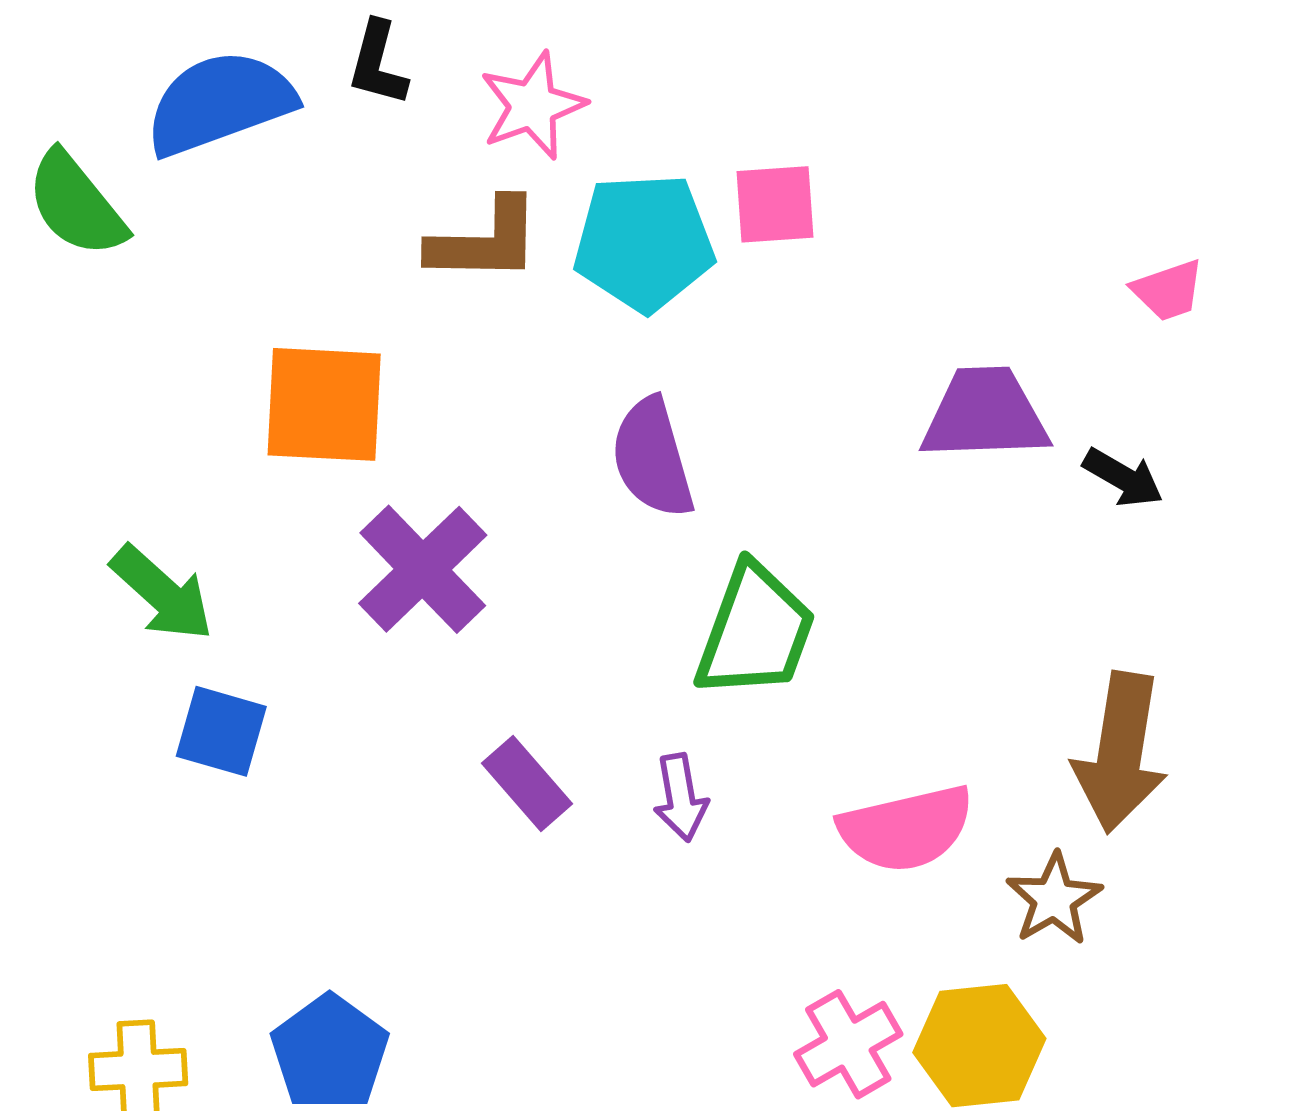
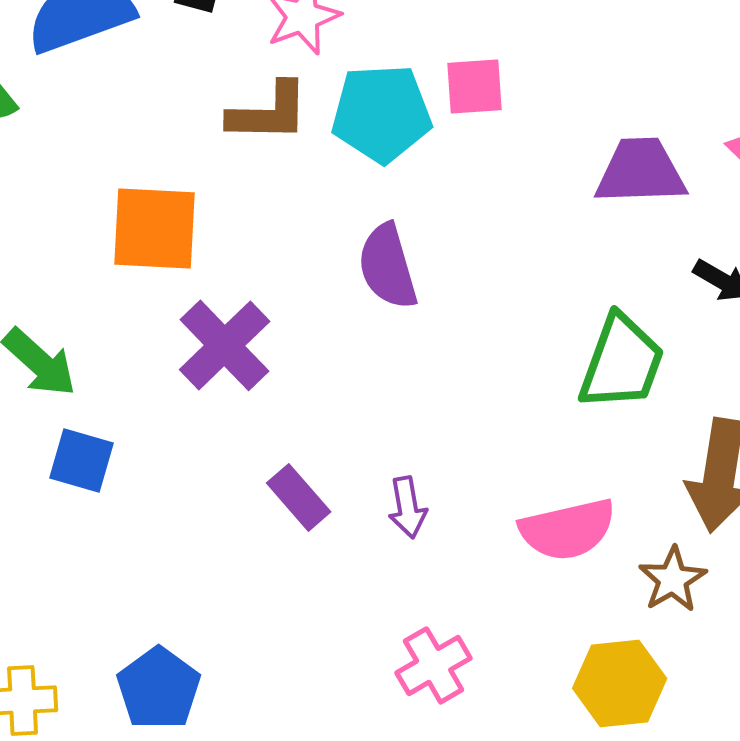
purple trapezoid: (985, 414) -> (641, 171), moved
green trapezoid: (755, 631) -> (622, 362), moved
pink cross: (848, 1044) -> (434, 665), moved

